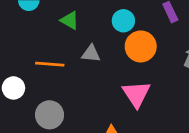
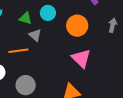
cyan circle: (123, 21) -> (48, 13), moved
gray triangle: (91, 54) -> (35, 35), moved, turned 48

